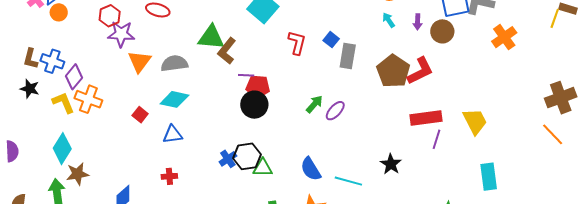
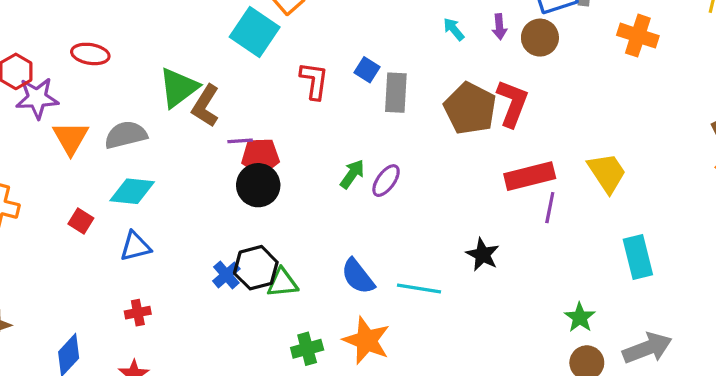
green triangle: (211, 37) -> (179, 88), turned -36
orange cross: (504, 37) -> (638, 36), turned -30
red L-shape: (420, 71) -> (512, 103), turned -36

